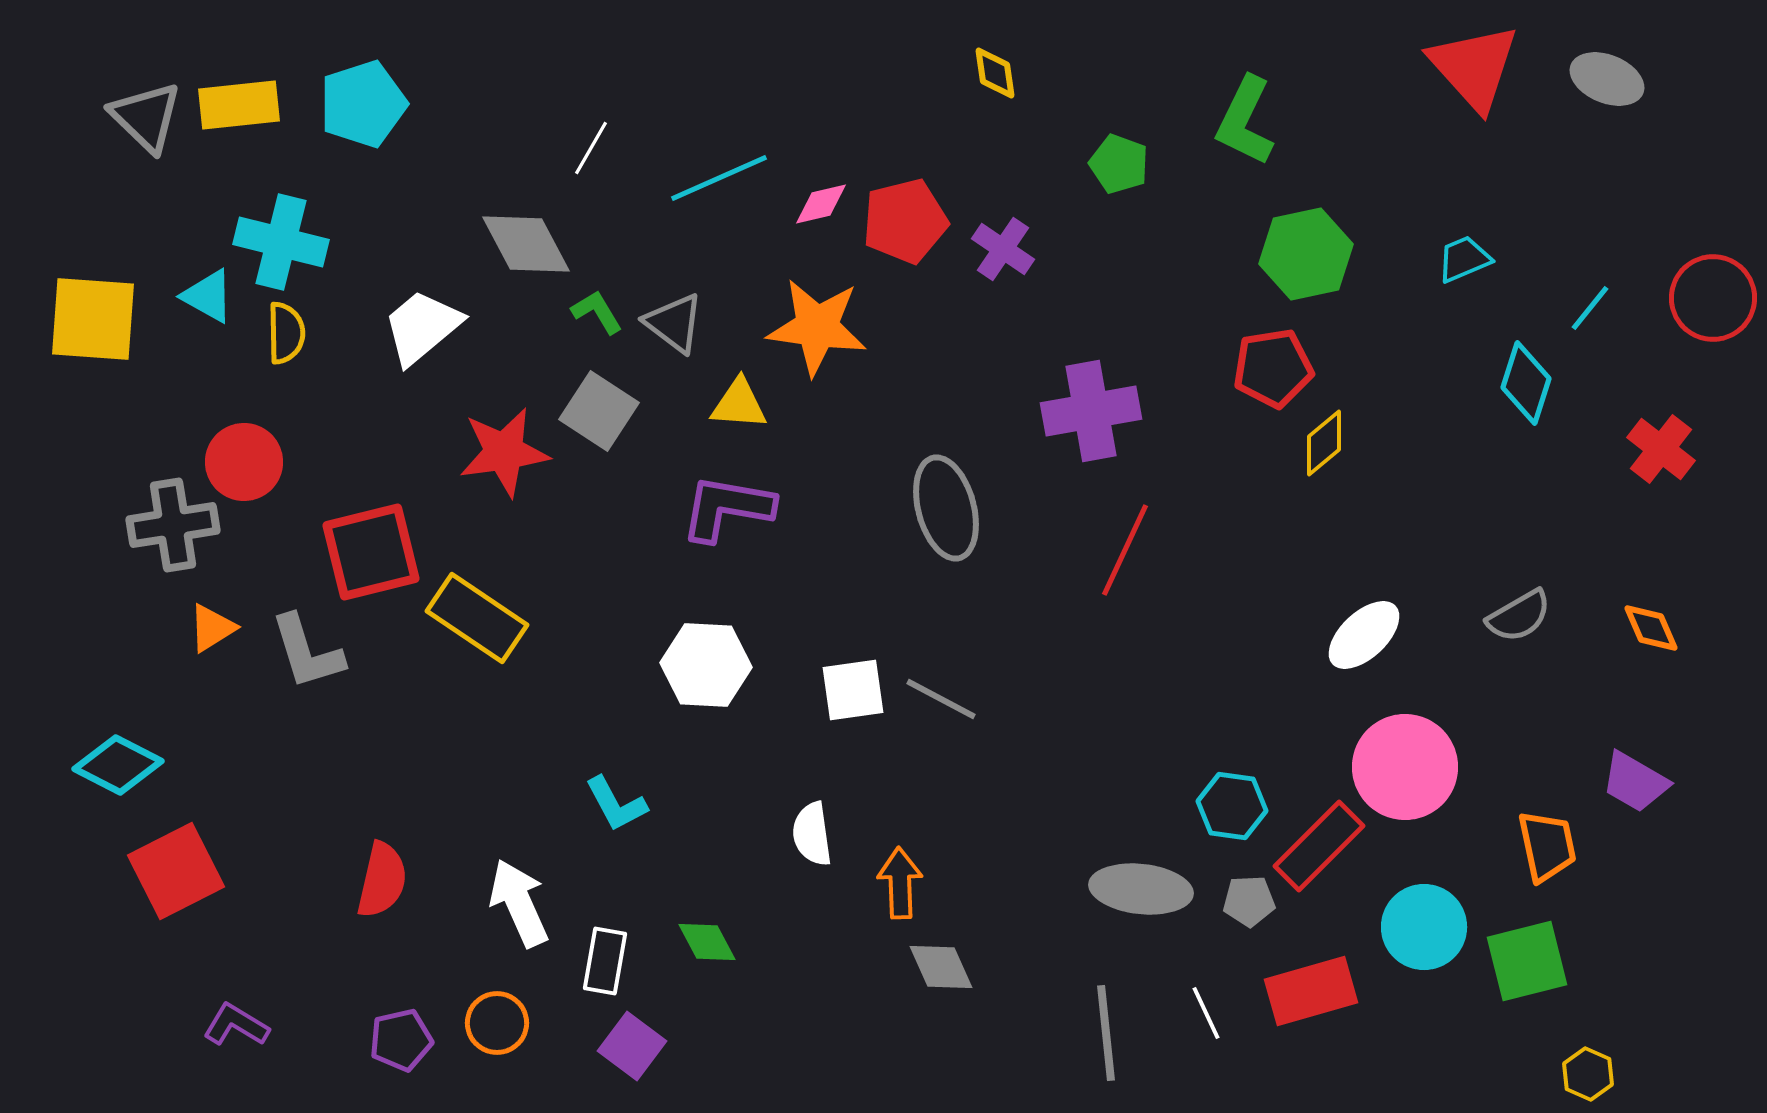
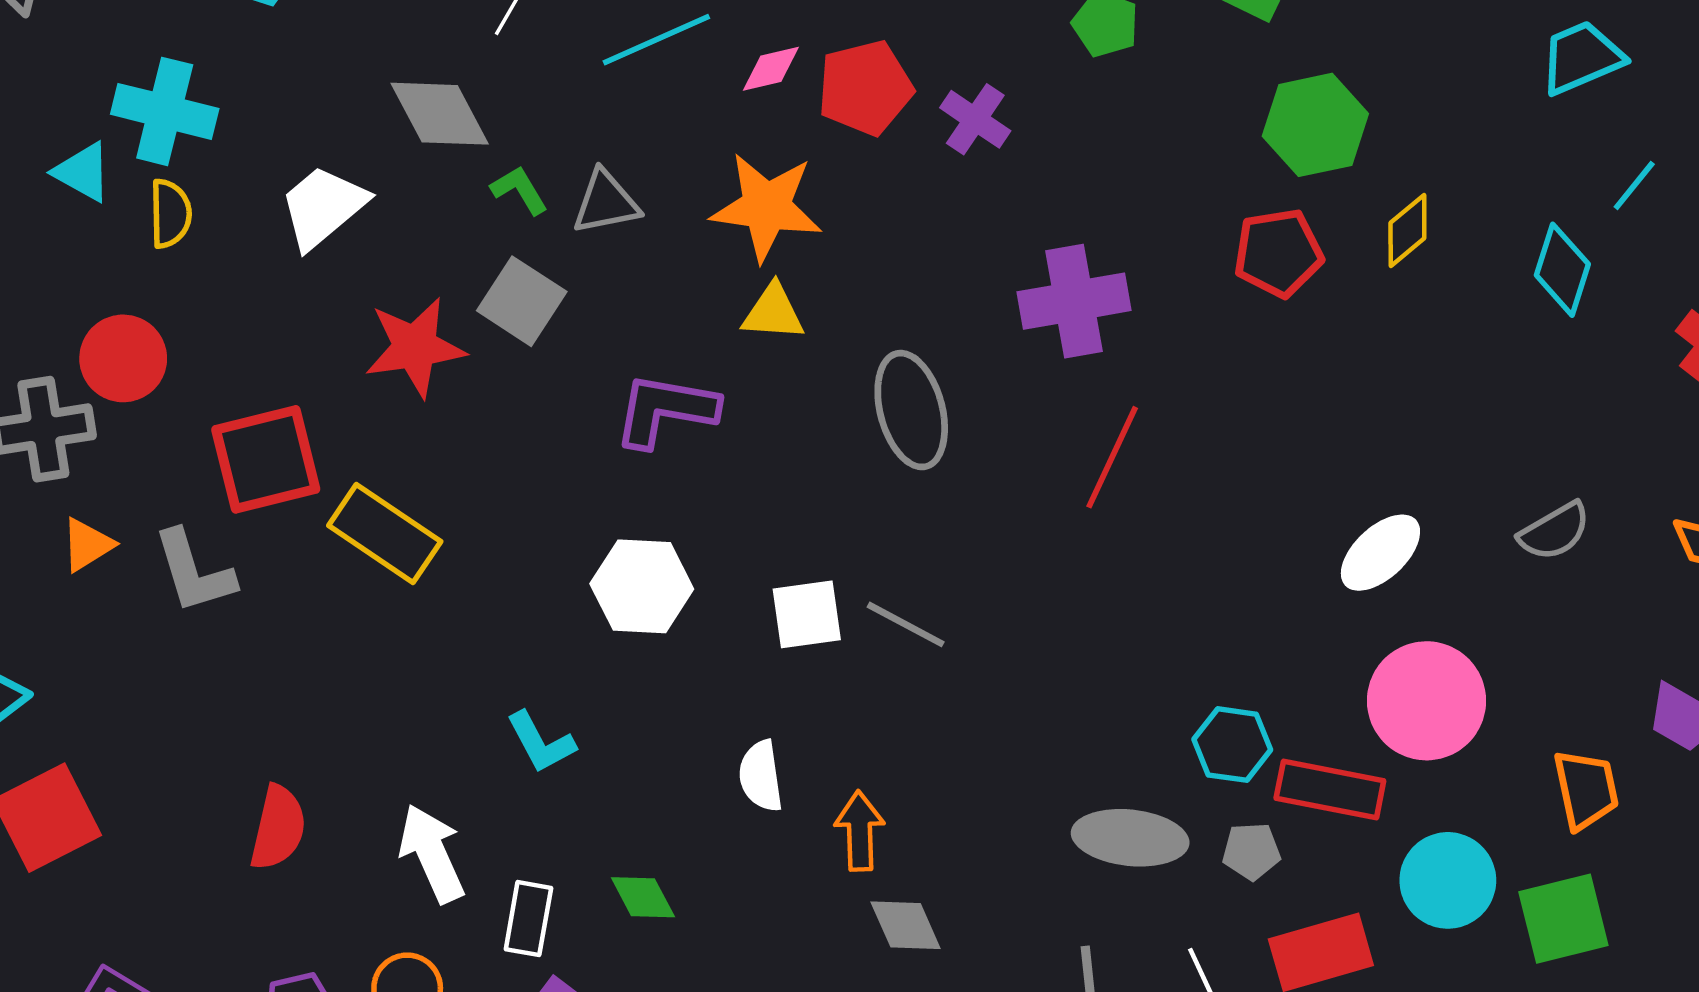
cyan trapezoid: (1464, 259) -> (1581, 58), moved, size x1.4
gray triangle: (674, 323) -> (606, 202), turned -48
yellow triangle: (739, 404) -> (773, 312), moved
yellow diamond: (1324, 443) -> (1407, 230), moved
red rectangle: (1319, 846) -> (1330, 789), turned 56

